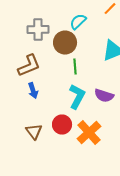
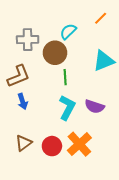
red circle: (62, 125) -> (52, 146), moved
brown triangle: (34, 132) -> (24, 143), turned 30

